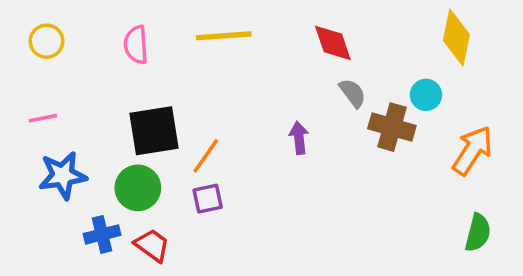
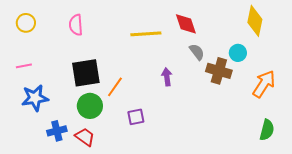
yellow line: (224, 36) -> (146, 34), moved
green circle: (138, 188) -> (90, 106), moved
purple square: (208, 199) -> (136, 117), moved

